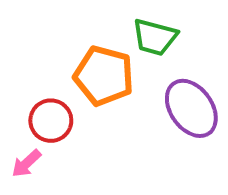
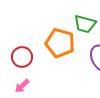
red circle: (51, 121) -> (22, 57), moved

